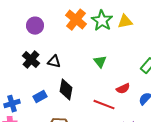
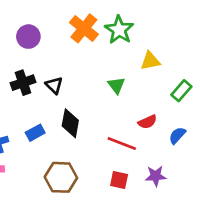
yellow triangle: (125, 22) -> (150, 61), moved
black cross: (31, 60) -> (23, 83), turned 30
black triangle: (54, 62) -> (54, 85), turned 32

